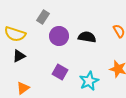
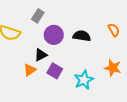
black triangle: (19, 56) -> (41, 55), moved
orange triangle: (23, 88) -> (30, 70), moved

